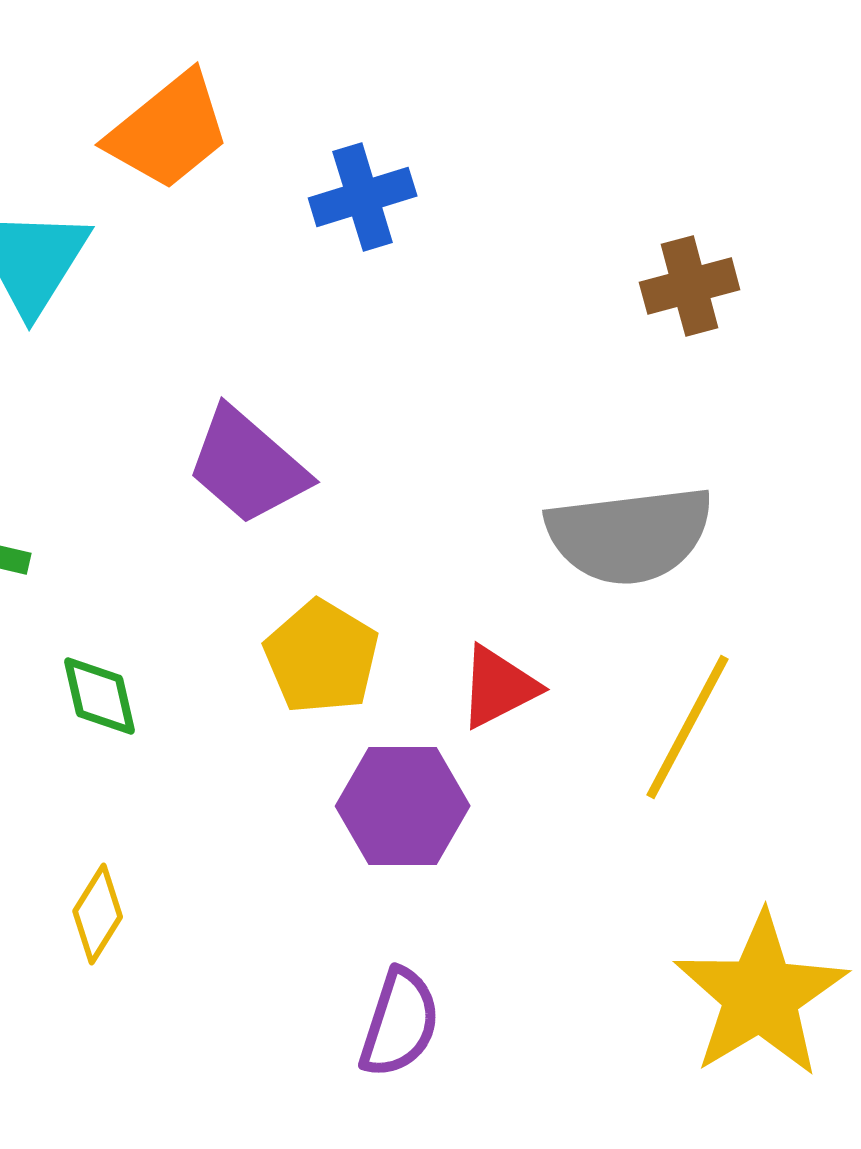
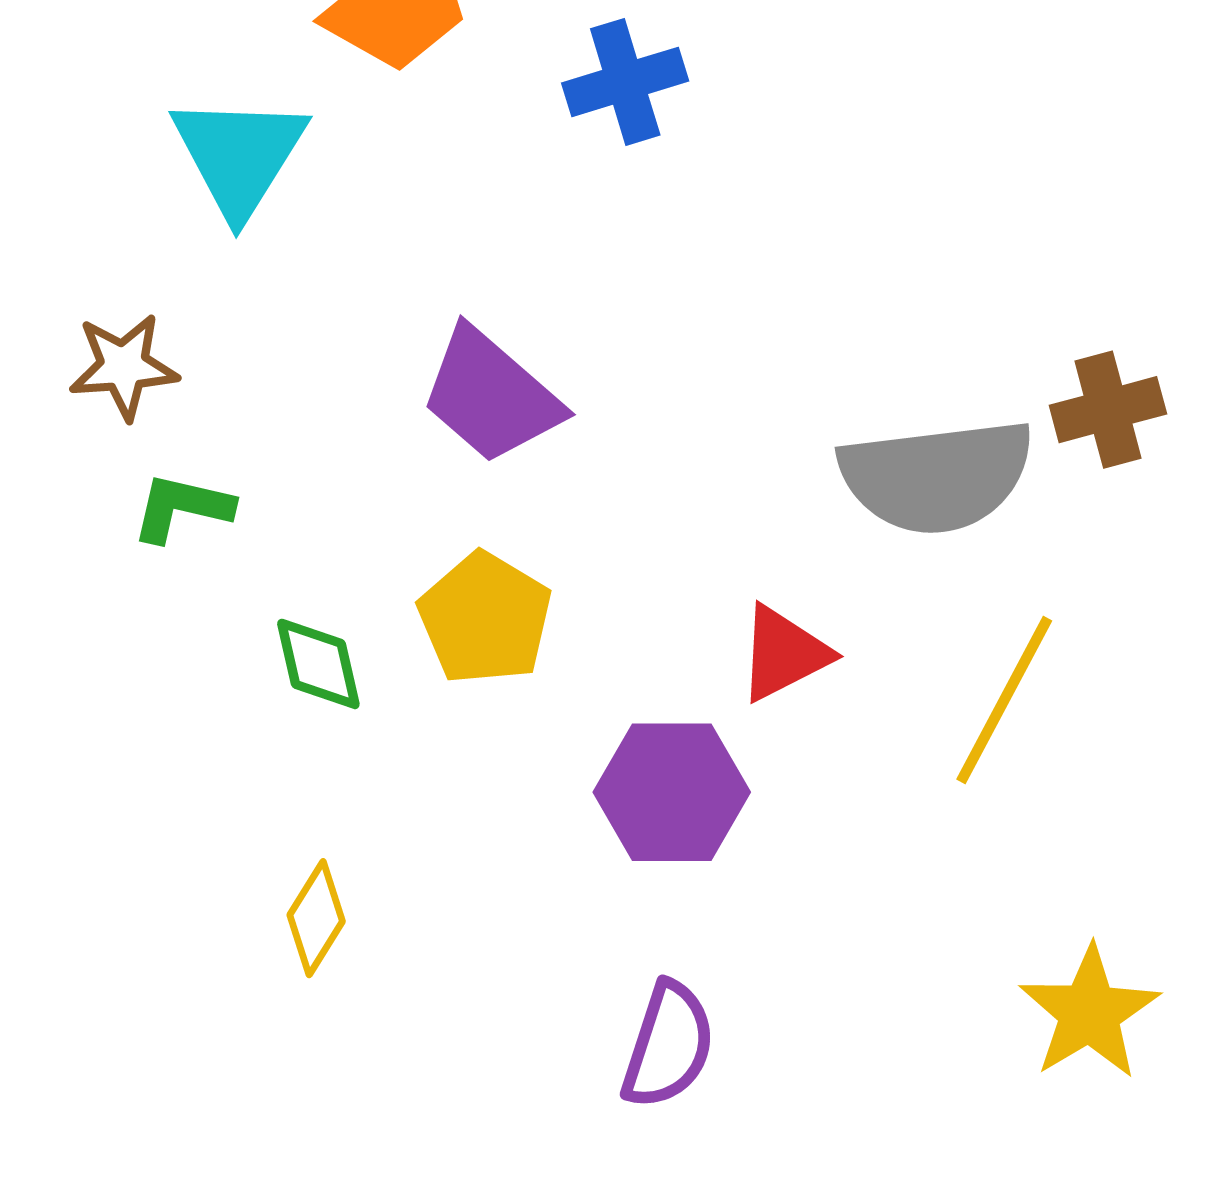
brown cross: (690, 286) -> (1108, 410), moved
yellow pentagon: (322, 657) -> (485, 618), moved
yellow star: (761, 995) -> (1089, 1013), size x0.7

